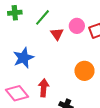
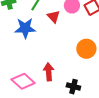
blue star: (23, 58) -> (25, 28), moved, turned 30

